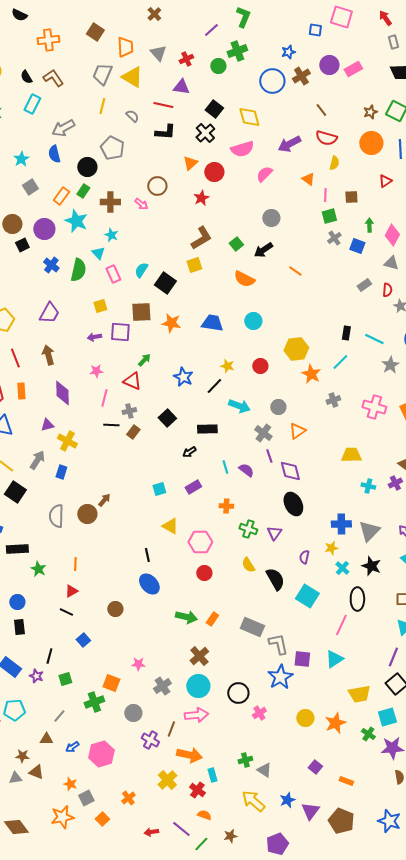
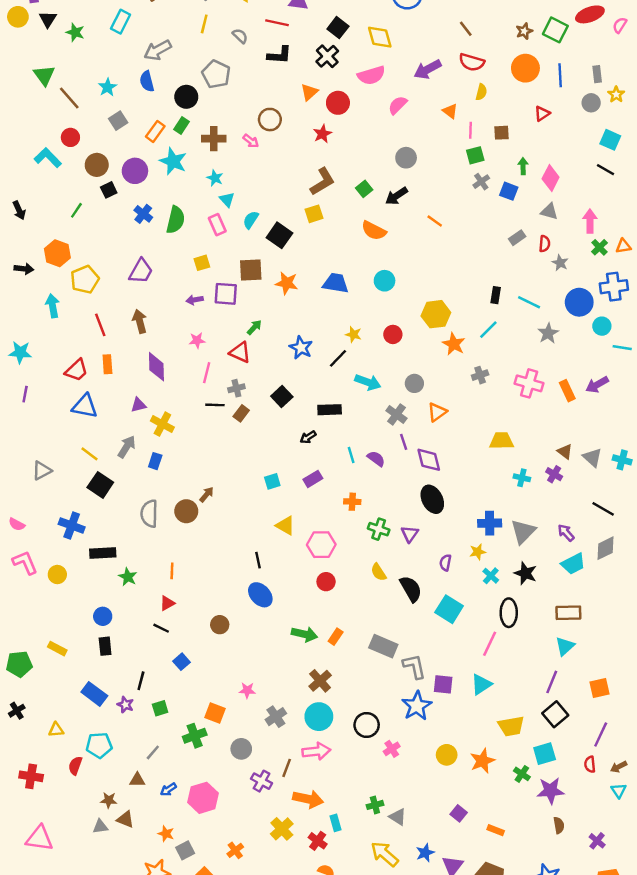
cyan triangle: (98, 253) -> (227, 200), moved
purple cross: (395, 483) -> (554, 474), turned -32

